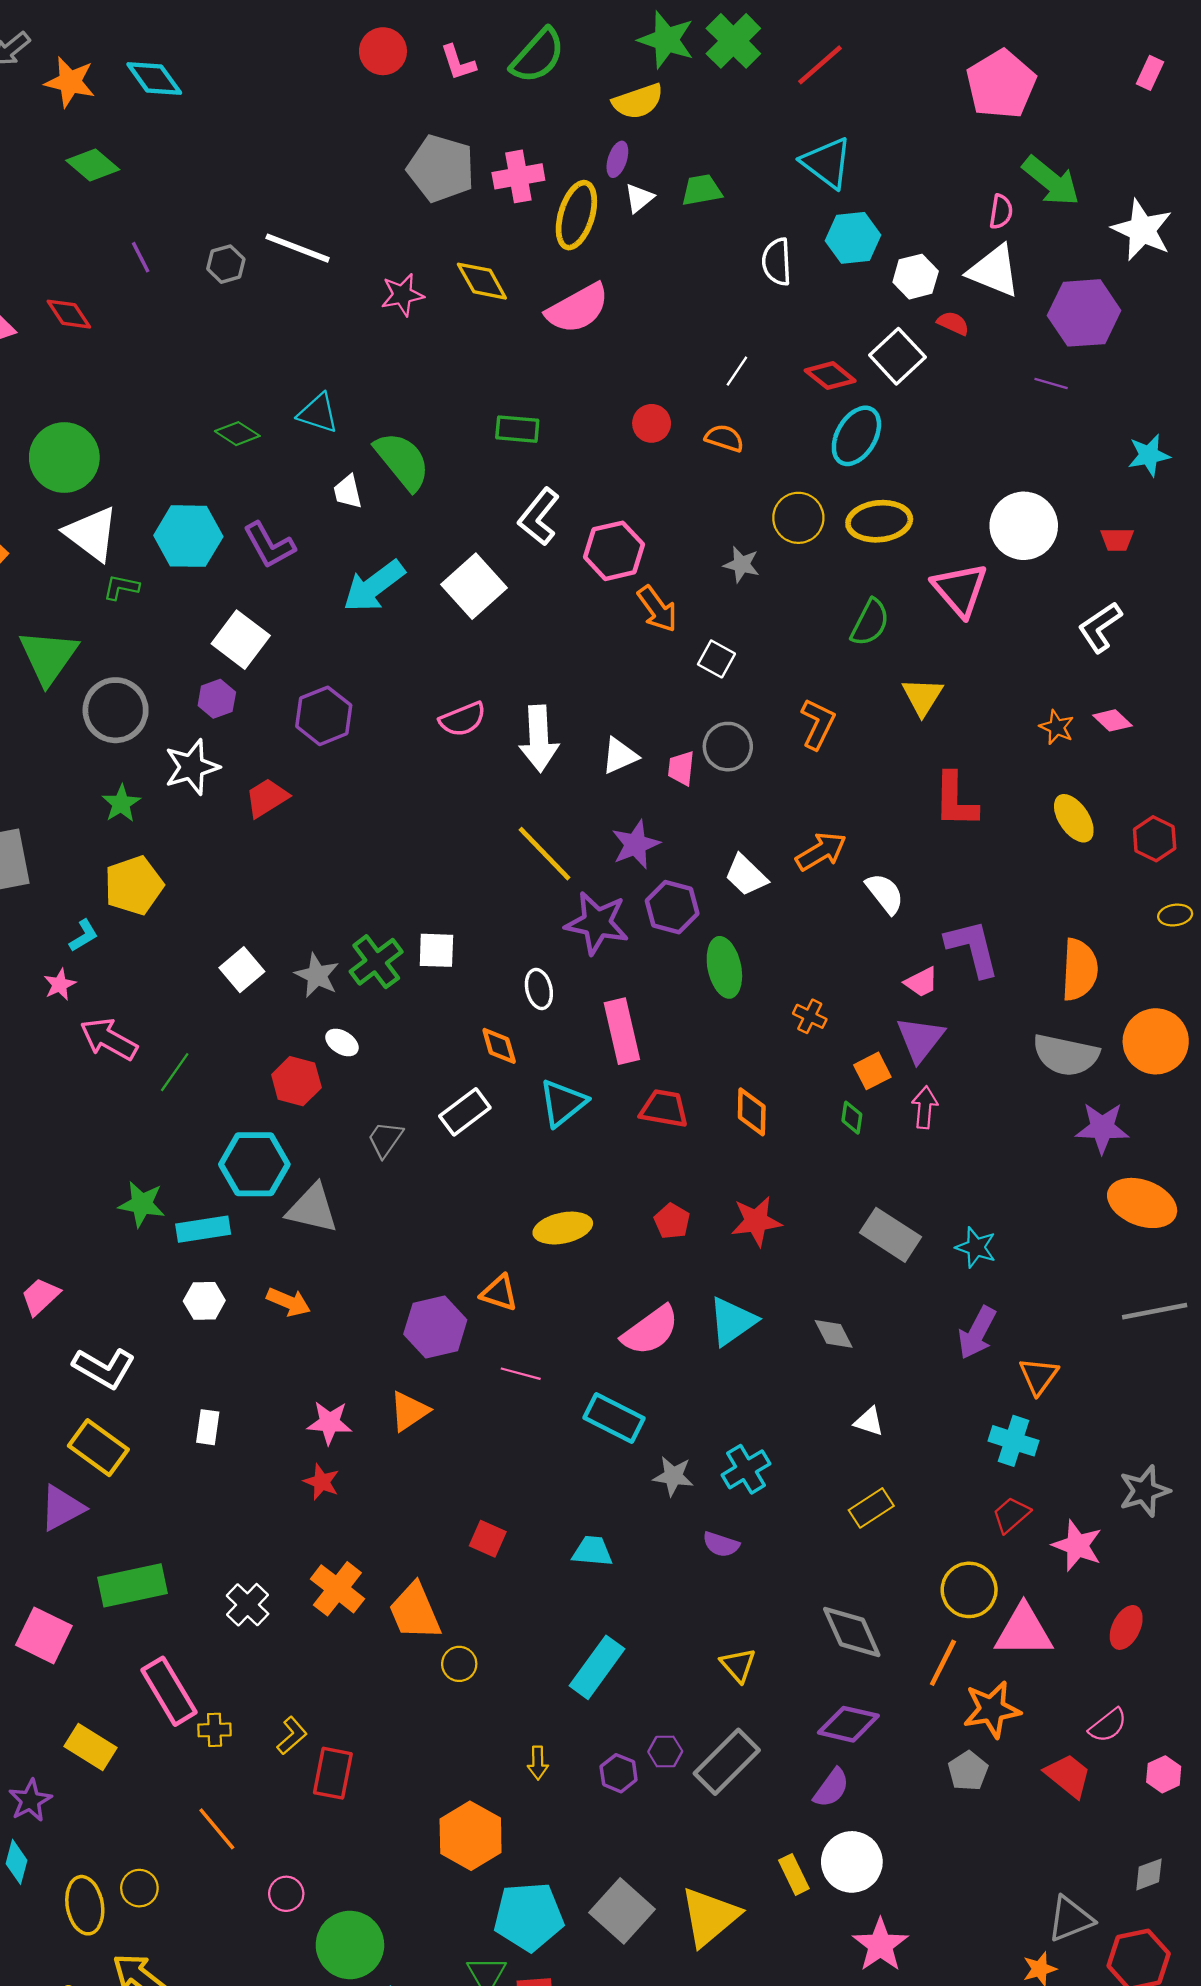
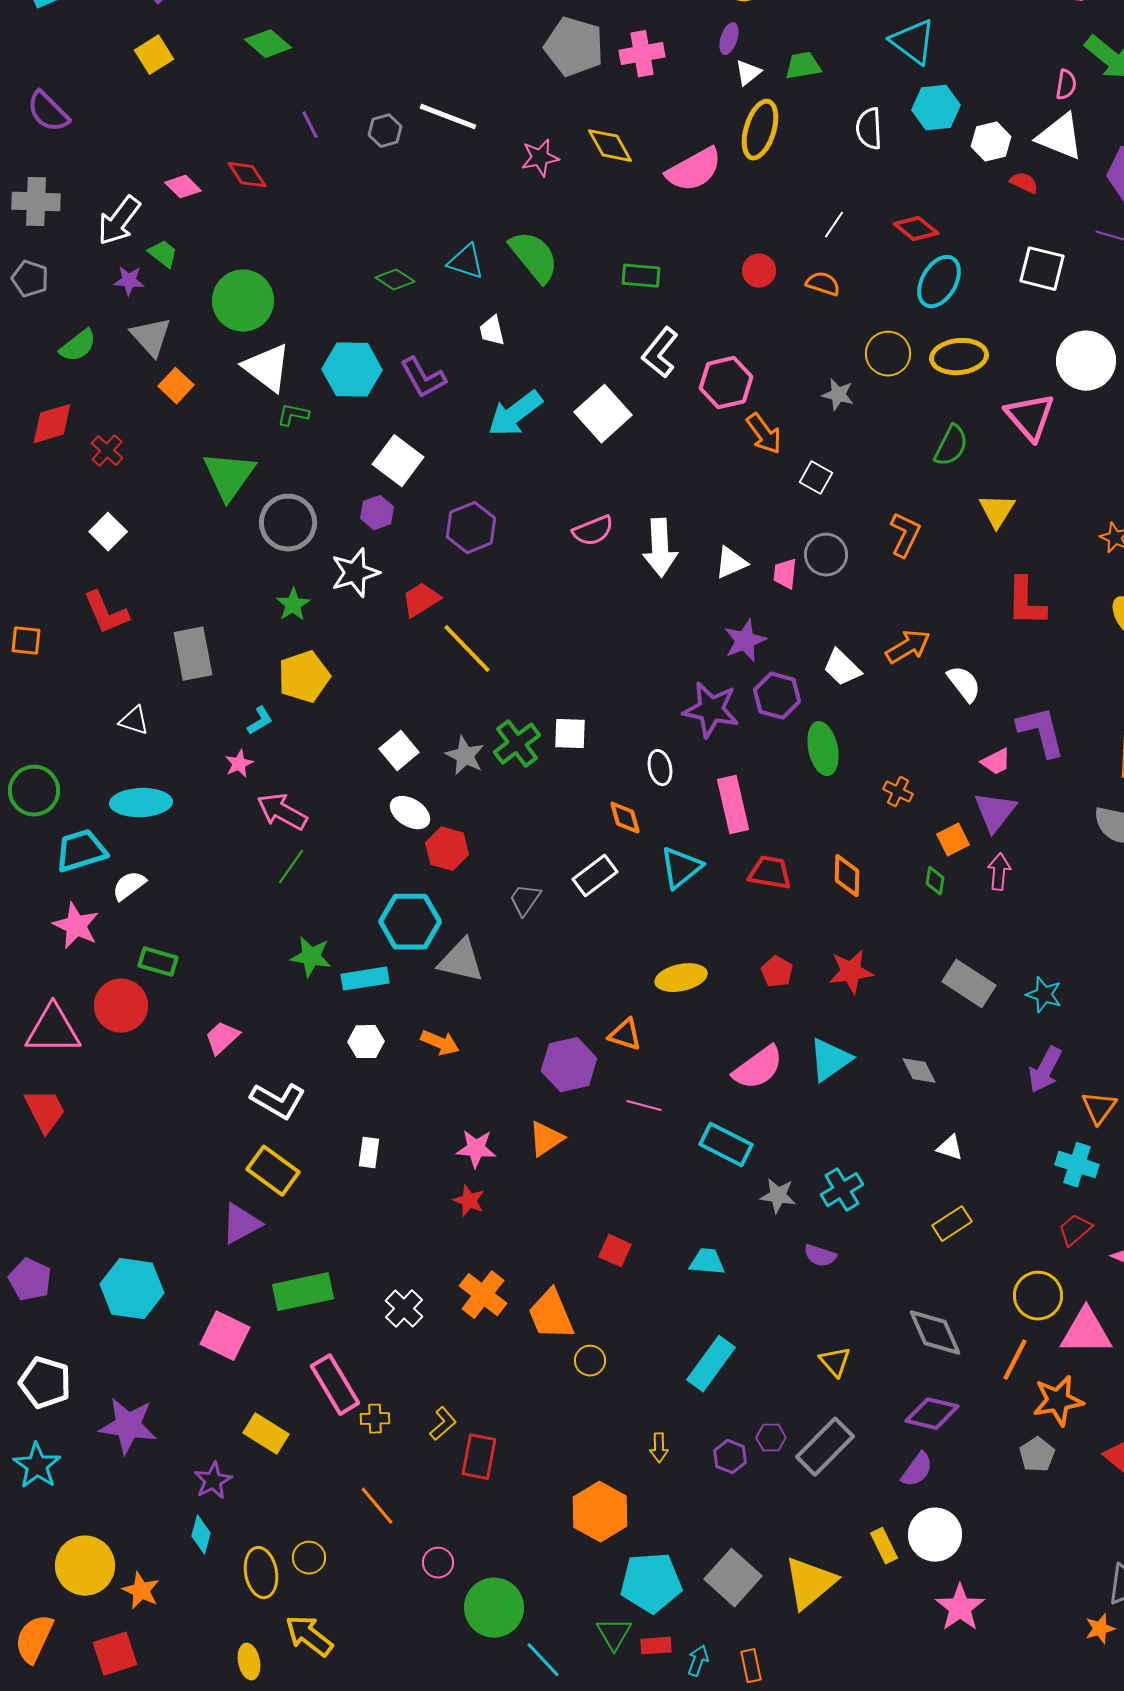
yellow ellipse: (576, 215) -> (760, 130), moved
white square: (897, 356) -> (1042, 269), moved, turned -33
green semicircle: (402, 461) -> (534, 257), moved
yellow line: (545, 854) -> (467, 649), moved
white ellipse: (342, 1042) -> (410, 813), moved, size x1.4
green line: (175, 1072) -> (291, 867), moved

